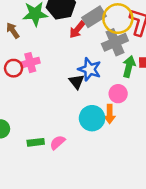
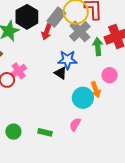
pink circle: (118, 94) -> (110, 75), moved
green rectangle: (36, 142) -> (45, 132), turned 40
pink semicircle: (57, 142) -> (75, 124), moved

